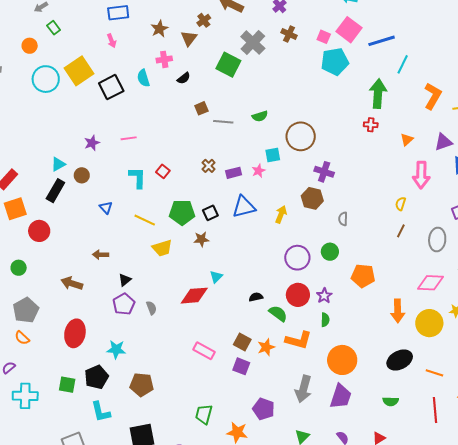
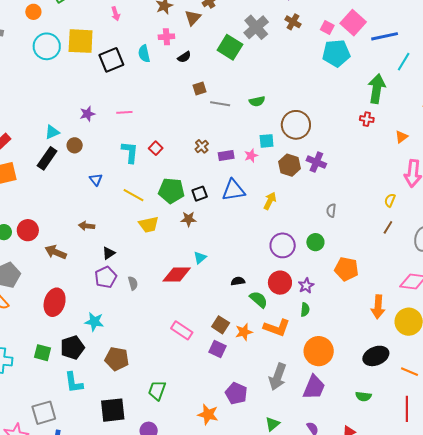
yellow square: (79, 71) -> (81, 41), turned 32
brown hexagon: (312, 198) -> (289, 165), moved
red circle: (39, 231) -> (28, 230), moved
green trapezoid: (204, 414) -> (157, 390), moved

